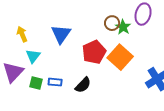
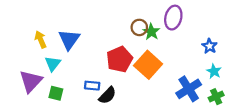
blue triangle: (61, 34) -> (69, 39), moved
blue rectangle: (55, 82) -> (92, 86), moved

